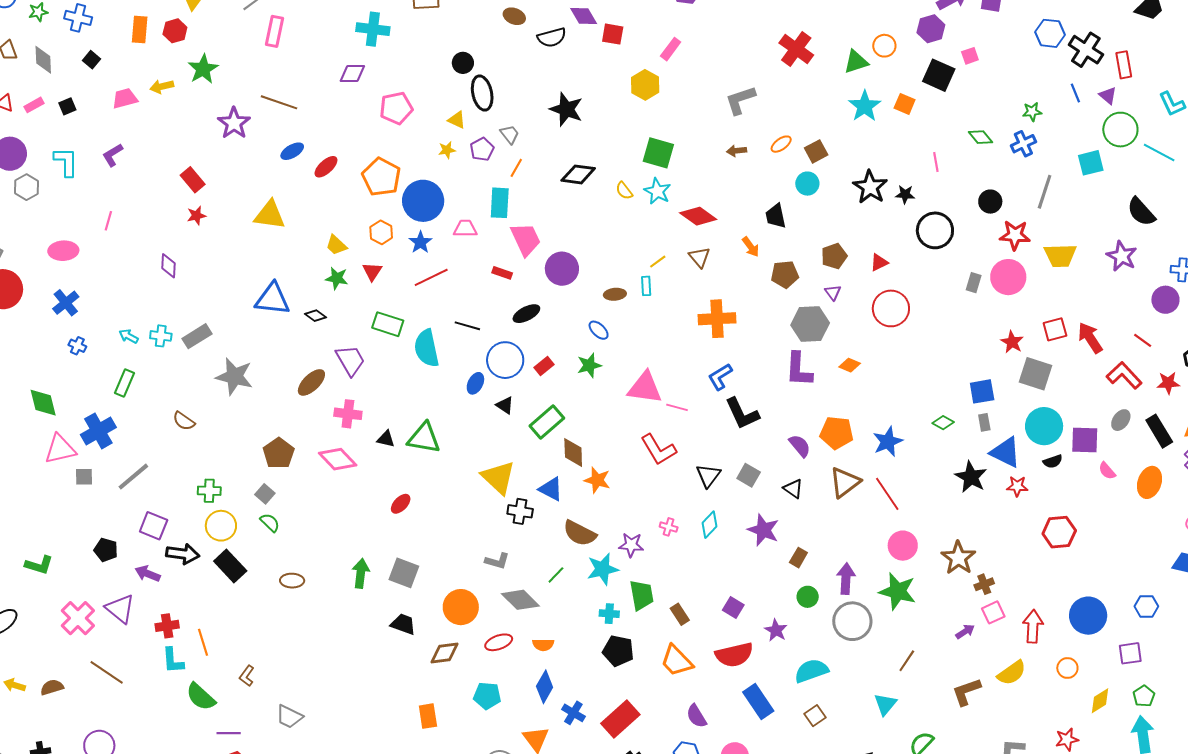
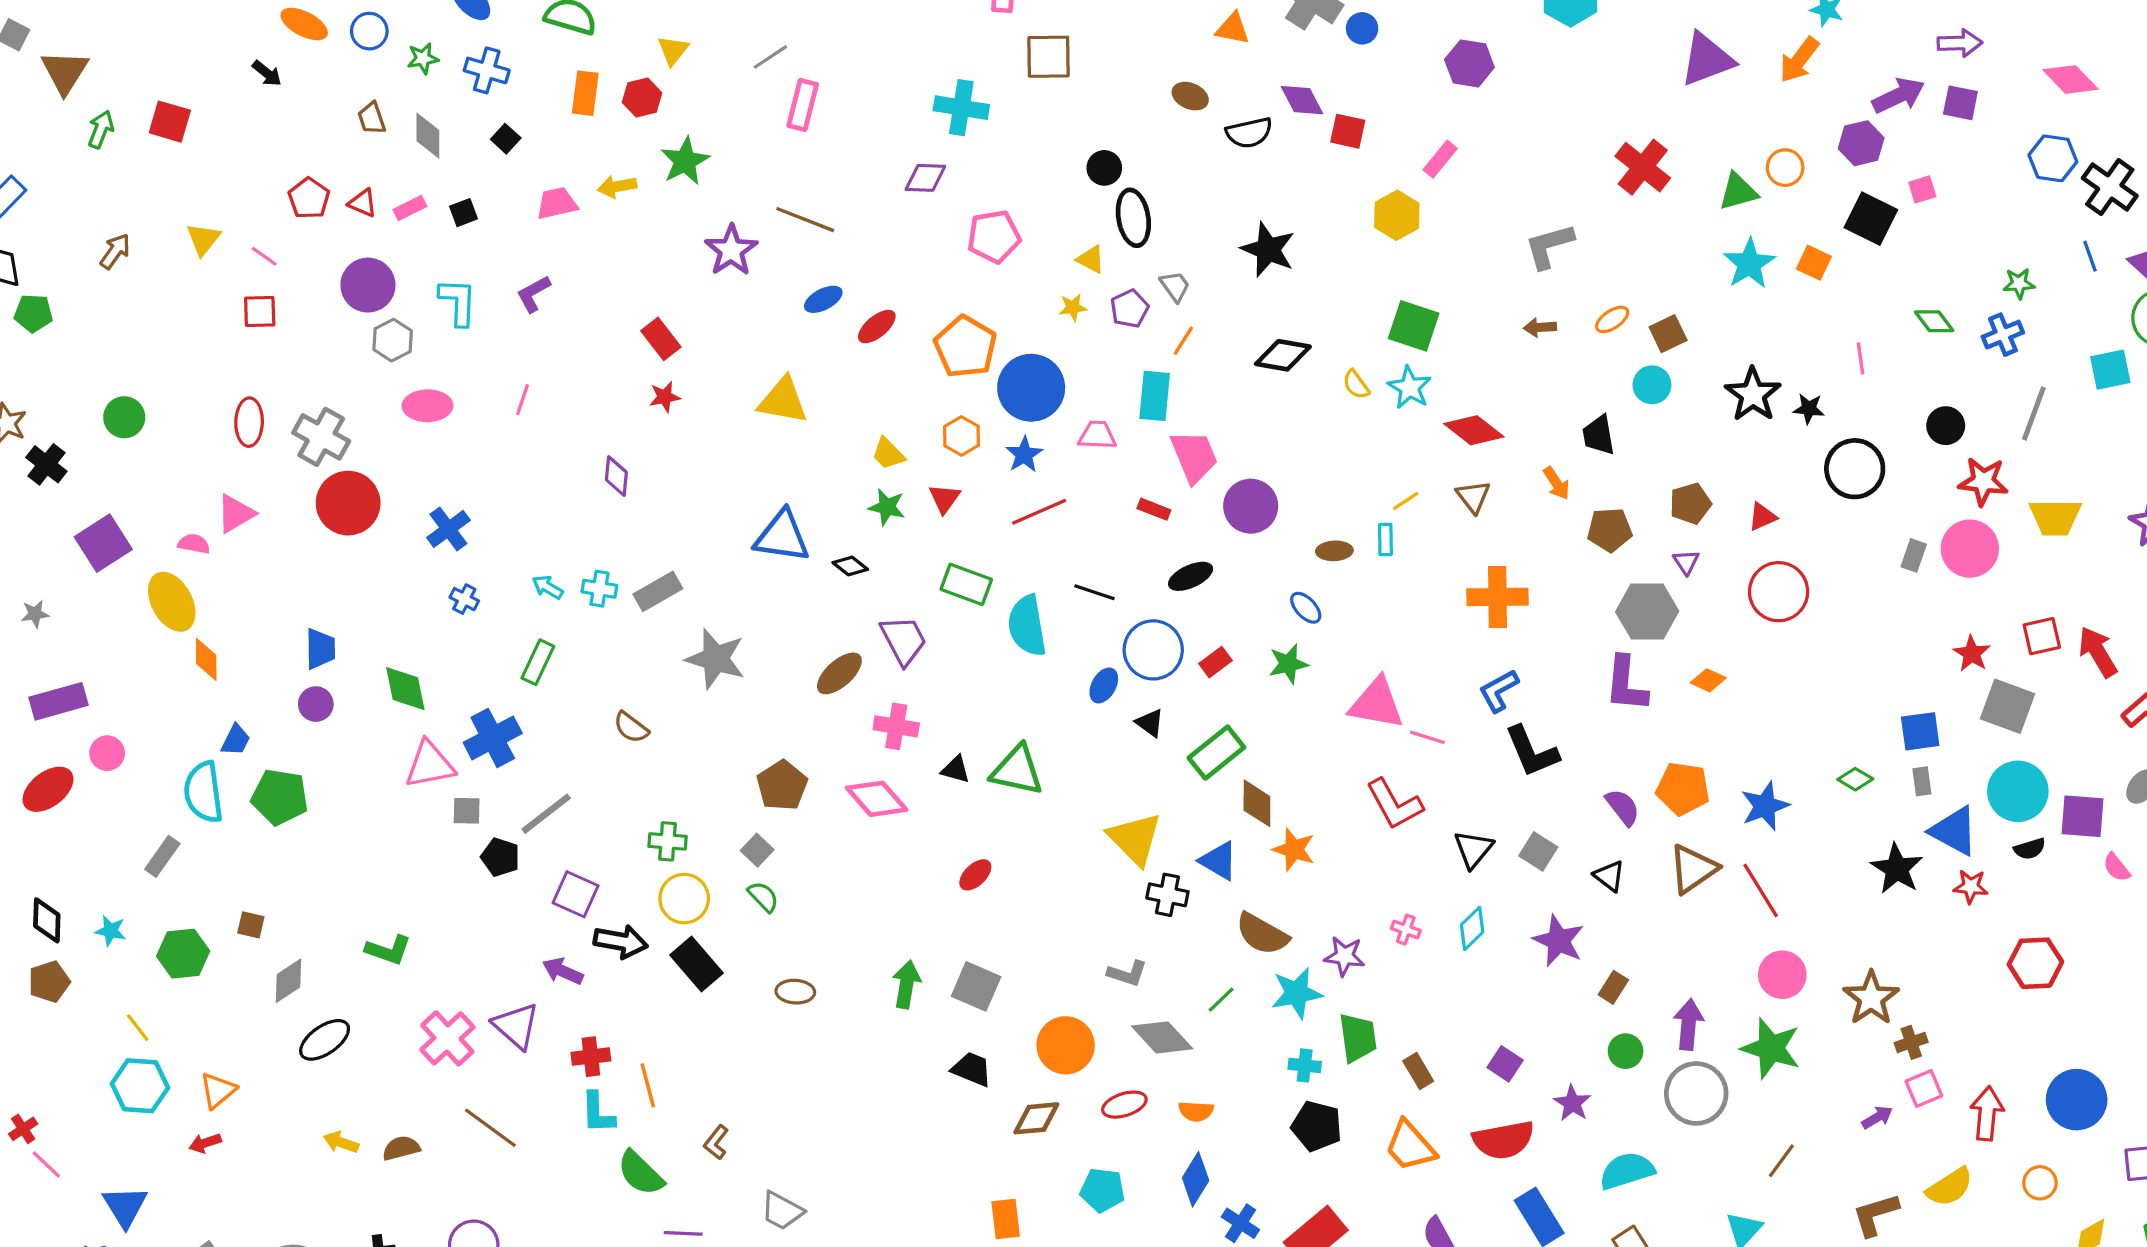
pink ellipse: (63, 251) -> (428, 406), moved
black pentagon: (106, 550) -> (500, 857), moved

